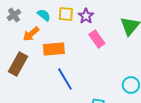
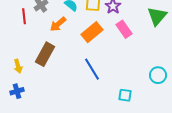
orange rectangle: (54, 49) -> (92, 32), moved, turned -35

